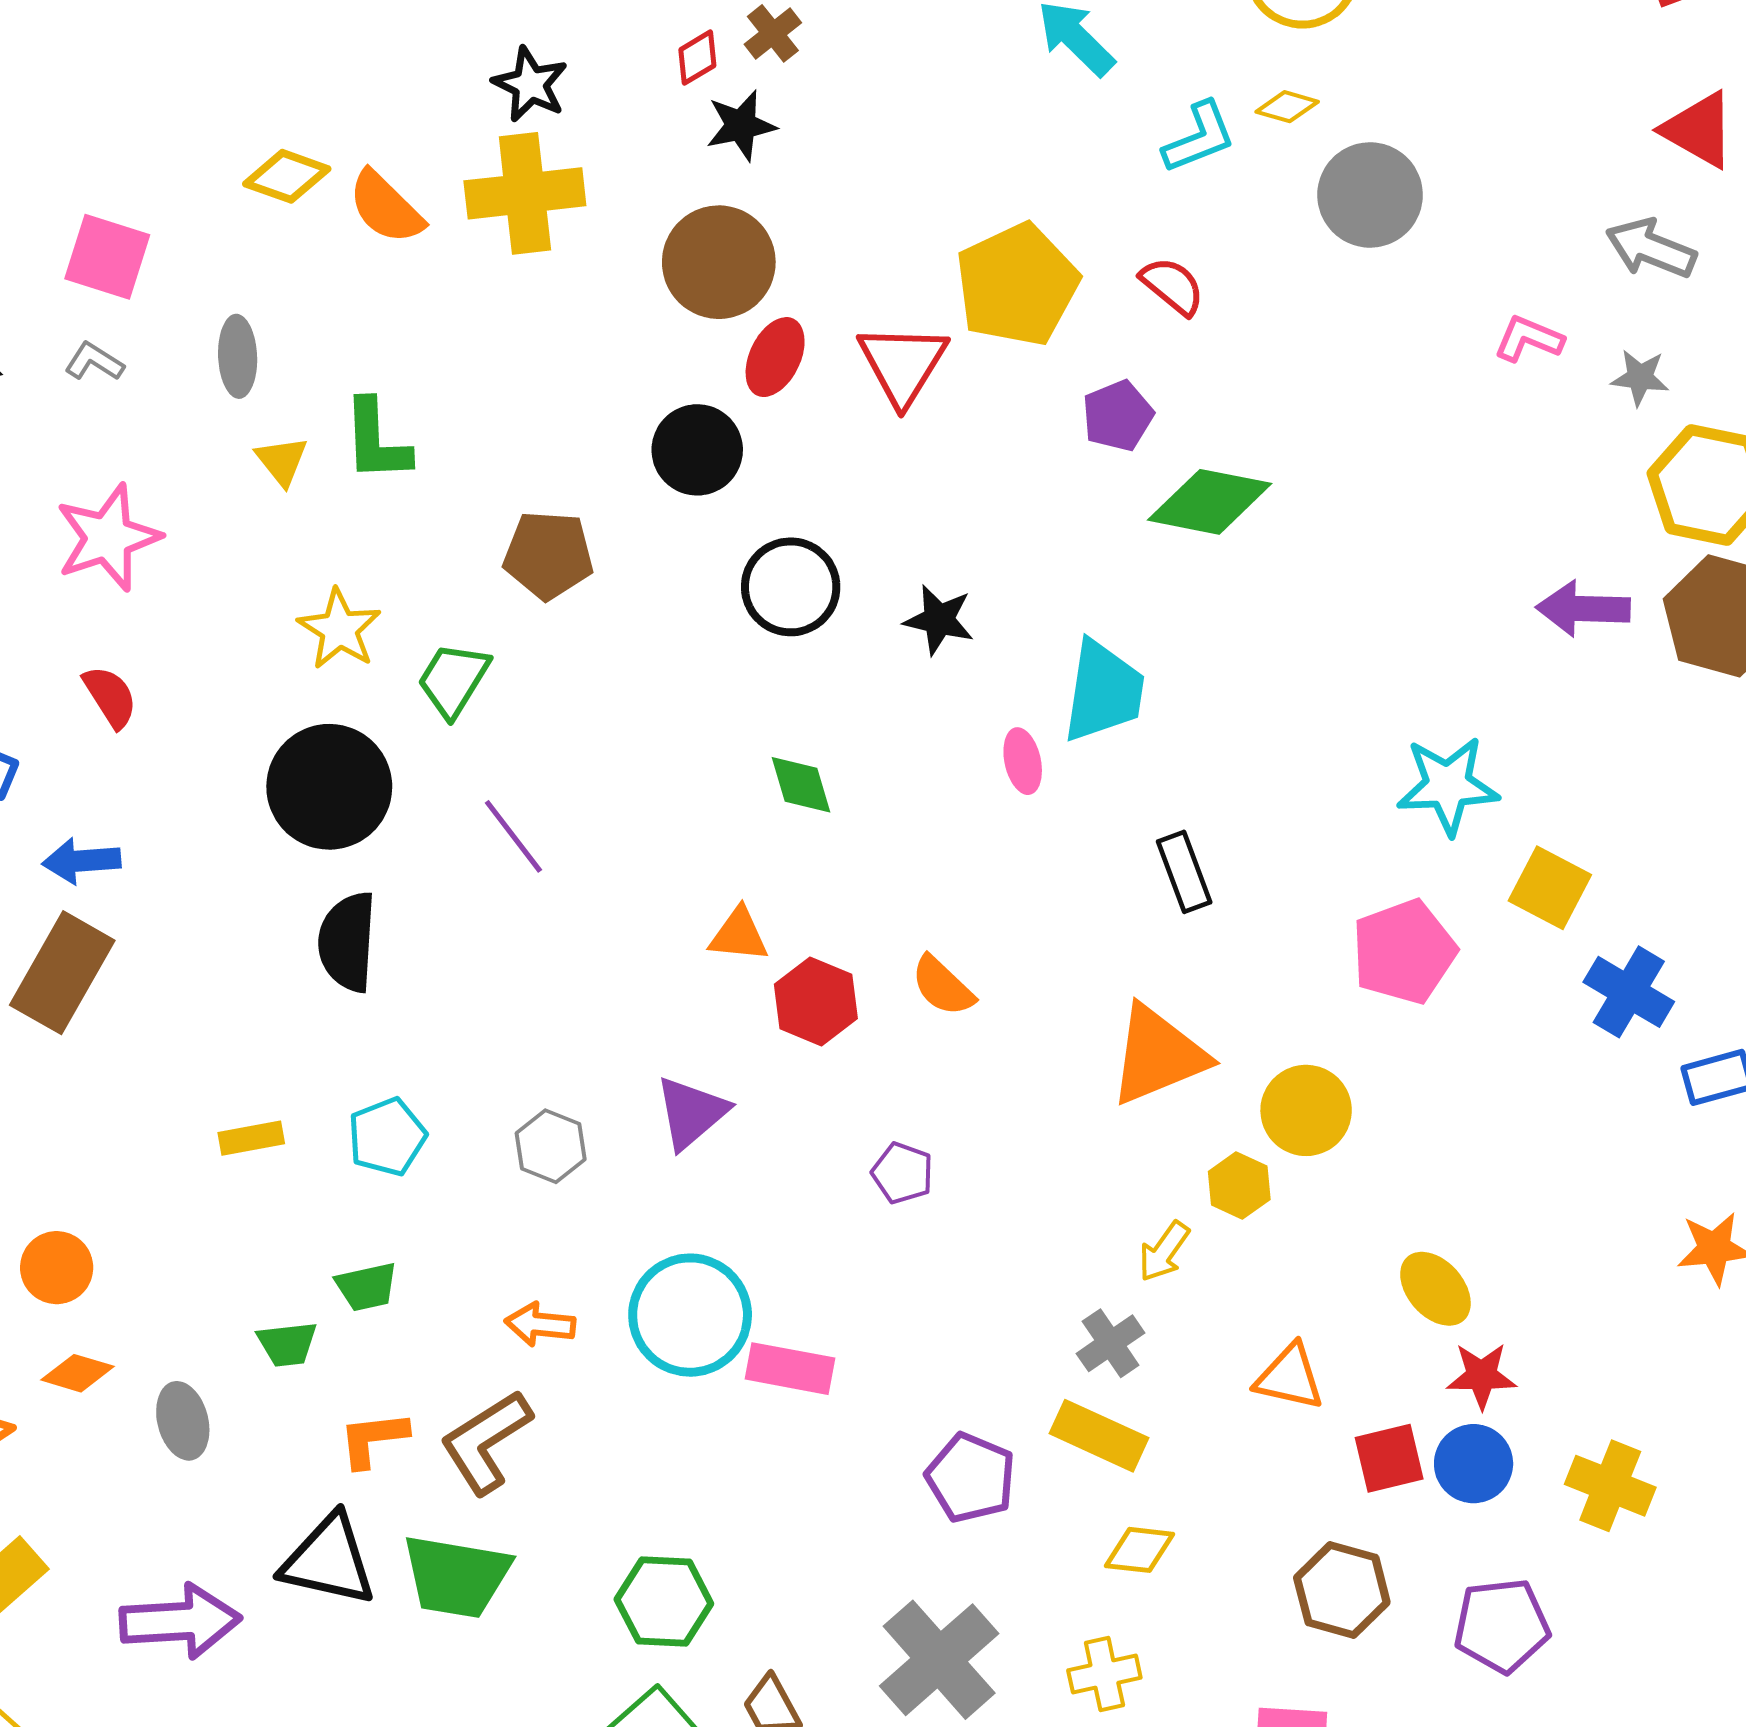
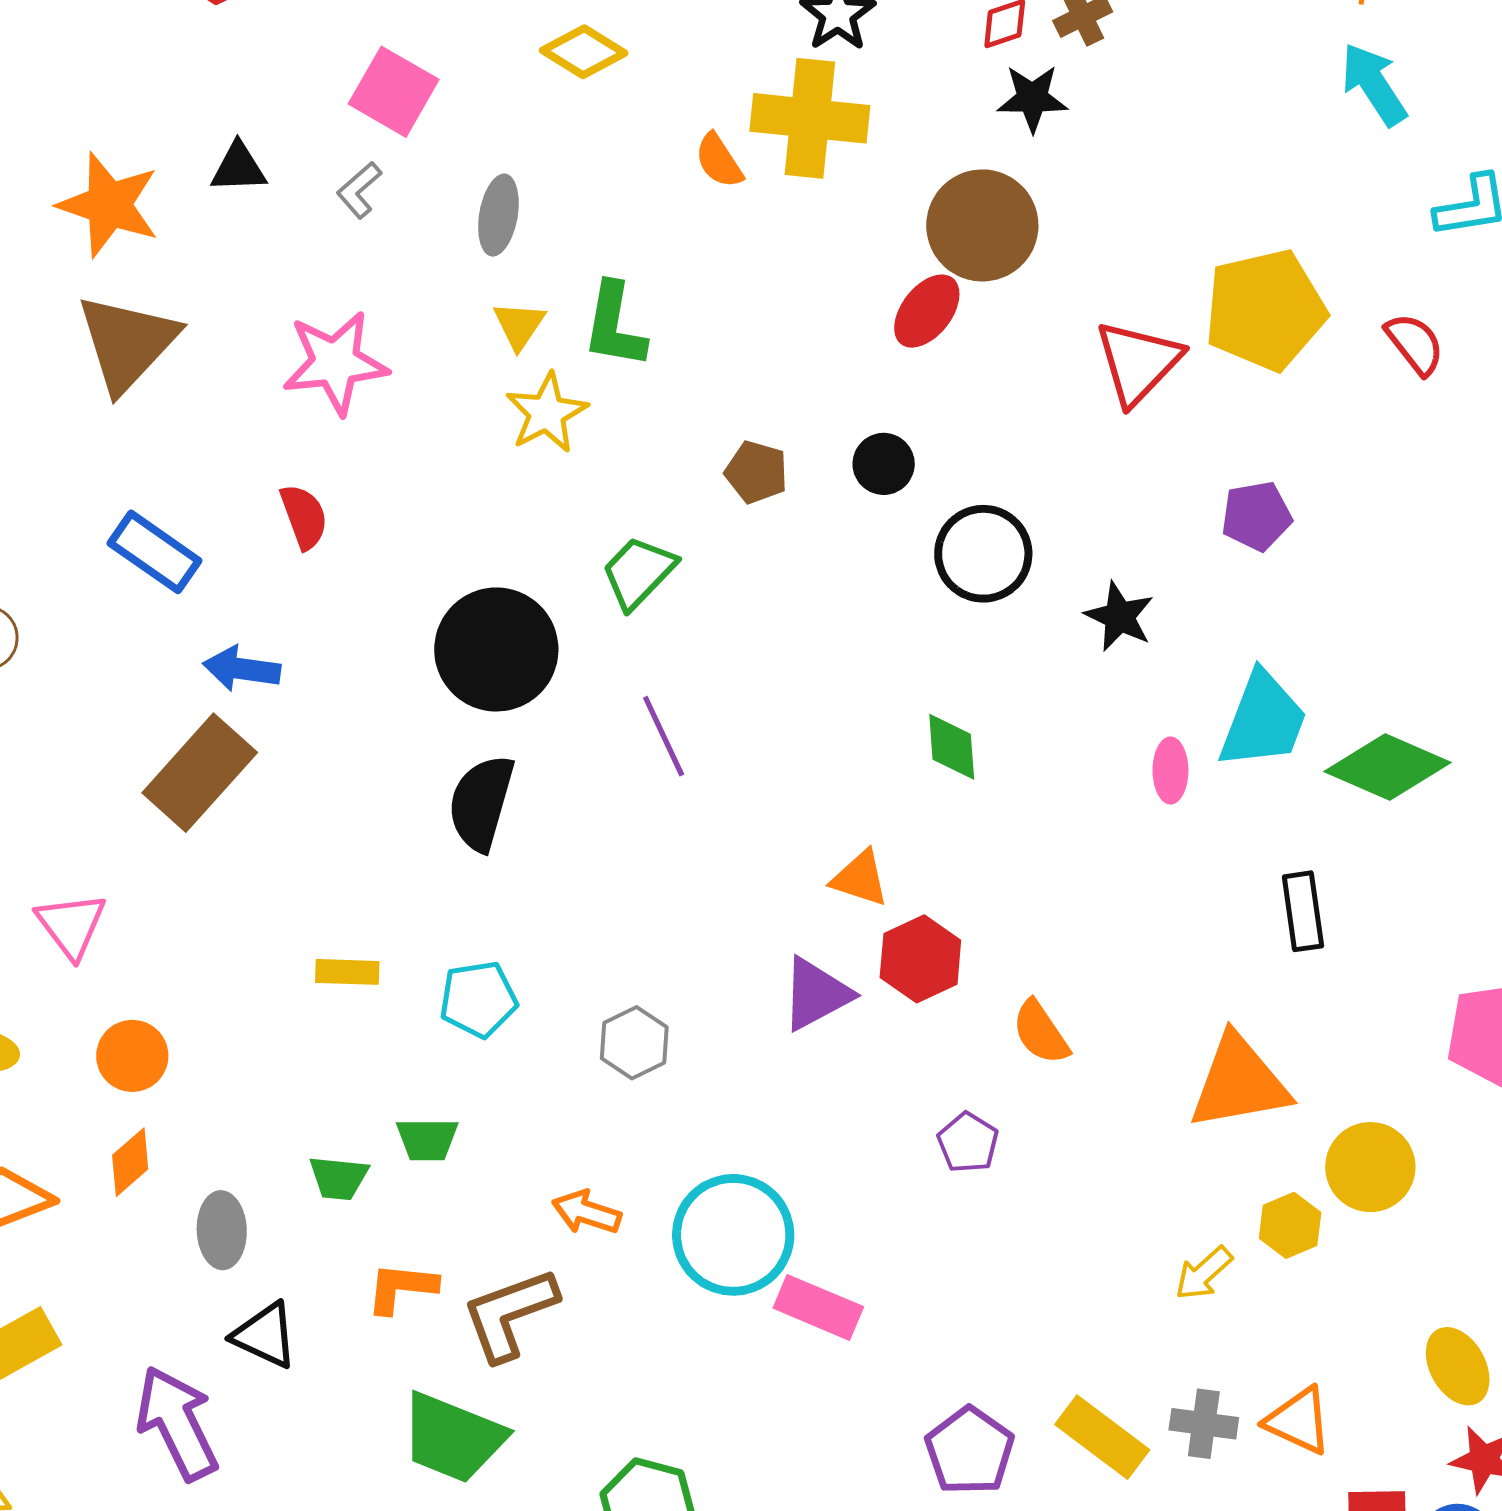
orange semicircle: (386, 207) -> (719, 161), moved, size x0.7
red ellipse: (775, 357) -> (927, 311), moved
gray L-shape: (94, 362) -> (359, 190), turned -86
purple pentagon: (1118, 416) -> (1257, 516), moved
black circle: (697, 450) -> (884, 464), moved, size x0.7
green diamond: (1210, 502) -> (1388, 767), moved
brown pentagon: (548, 555) -> (756, 472), size x0.7
yellow star: (339, 629) -> (547, 413), moved
orange semicircle: (943, 986) -> (1041, 1032), moved
purple triangle: (691, 1113) -> (816, 994), moved
gray cross: (1111, 1343) -> (1204, 1424), moved, turned 30
orange diamond: (77, 1373) -> (130, 1162), turned -70
black triangle: (329, 1560) -> (265, 1335), moved, size x0.7
purple arrow: (180, 1621) -> (177, 1423), turned -125

